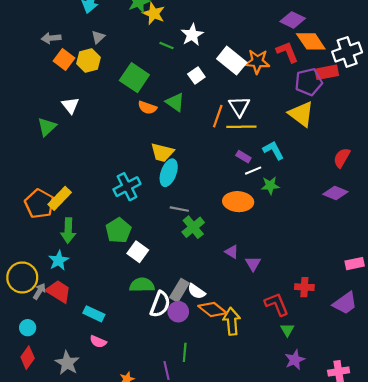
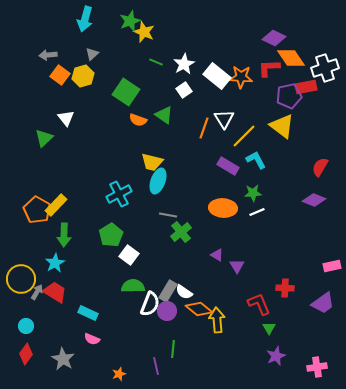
white star: (192, 35) -> (184, 64), moved
red L-shape: (287, 52) -> (269, 68), turned -70
yellow line: (241, 127) -> (244, 136), moved, turned -44
purple rectangle: (243, 157) -> (228, 166), size x1.5
white line: (253, 171) -> (257, 212), moved

